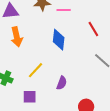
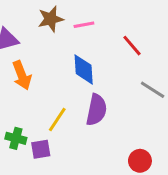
purple semicircle: (62, 83) -> (96, 110), moved, size x1.5
purple square: (30, 97) -> (41, 149), moved

